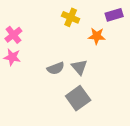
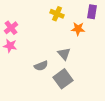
purple rectangle: (114, 15) -> (92, 12), turned -64
gray semicircle: (56, 68) -> (41, 66), moved

